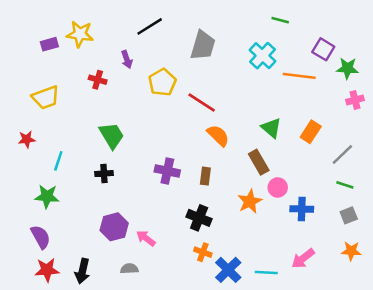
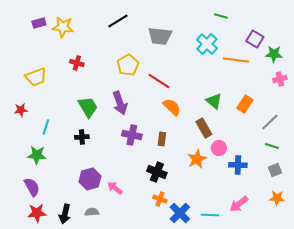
purple rectangle: (49, 44) -> (39, 23), moved
gray trapezoid: (203, 45) -> (160, 36), turned 80
purple arrow: (127, 59) -> (120, 103), moved, size x1.6
gray semicircle: (129, 269) -> (92, 212), moved

